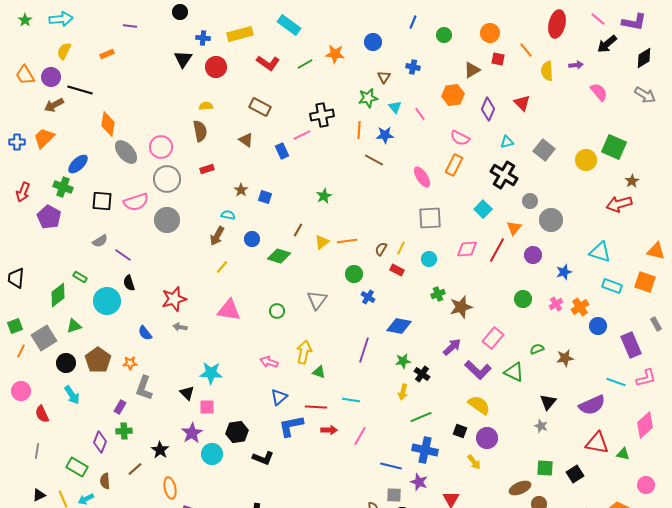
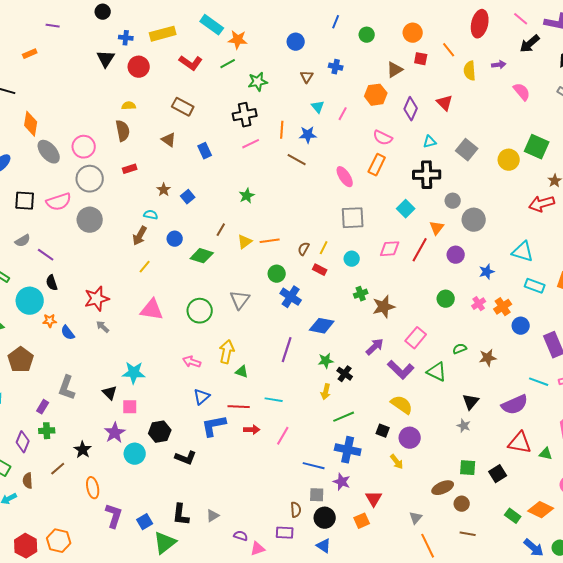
orange star: (335, 54) -> (238, 40), moved
green star: (368, 98) -> (258, 82), moved
pink line: (420, 114) -> (343, 114), turned 64
pink line: (302, 135) -> (251, 144), moved
black cross: (504, 175) -> (427, 175), turned -32
blue square: (265, 197) -> (188, 197), turned 32
blue cross: (368, 297) -> (291, 297), size x1.5
green circle: (277, 311) -> (200, 311), size x1.6
gray arrow: (180, 327) -> (103, 327), turned 32
orange star: (130, 363) -> (50, 321), moved

